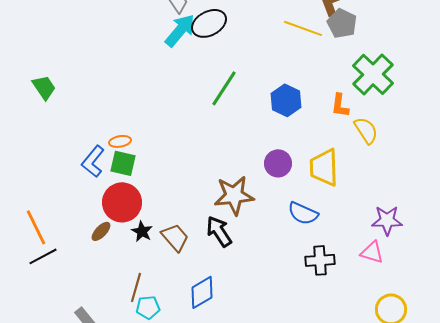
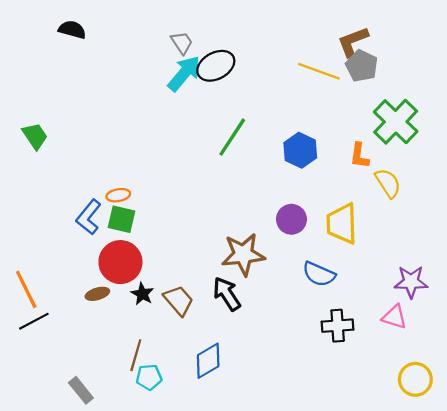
brown ellipse: (101, 231) -> (97, 294), turned 30

